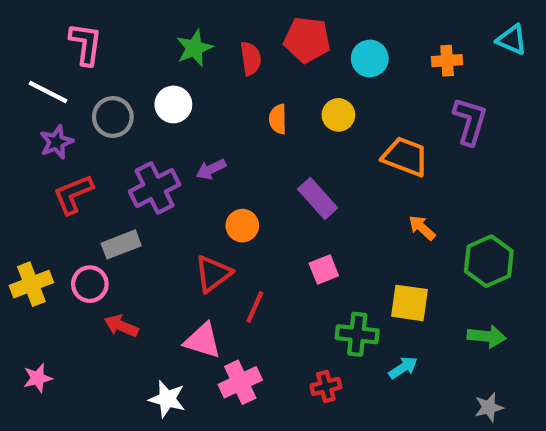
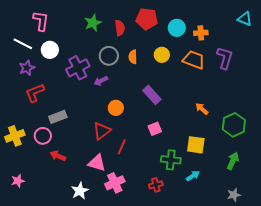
orange cross: (447, 61) -> (201, 33), moved
white circle: (173, 104) -> (50, 50), moved
gray circle: (113, 117) -> (109, 56), moved
orange trapezoid: (405, 157) -> (194, 60), moved
purple cross: (155, 188) -> (78, 68), moved
green arrow: (487, 336) -> (233, 161), turned -72
white star: (167, 399) -> (80, 191), turned 30

